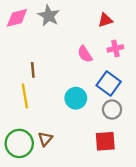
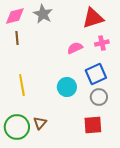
red triangle: (105, 20) -> (93, 18), size x1.6
pink semicircle: (85, 54) -> (75, 48), turned 98
brown line: (33, 70) -> (17, 38), moved
blue square: (109, 84) -> (96, 74), turned 30

